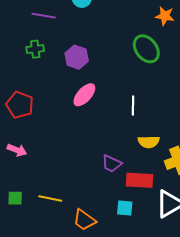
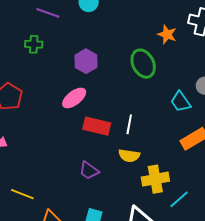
purple hexagon: (77, 57) -> (86, 61), moved
white line: (133, 106) -> (129, 124), moved
red rectangle: (139, 180) -> (97, 126), moved

